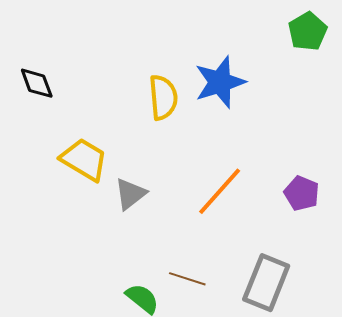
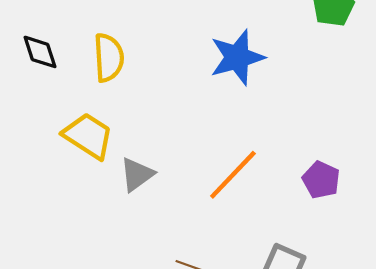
yellow semicircle: (163, 97) -> (109, 58), moved

